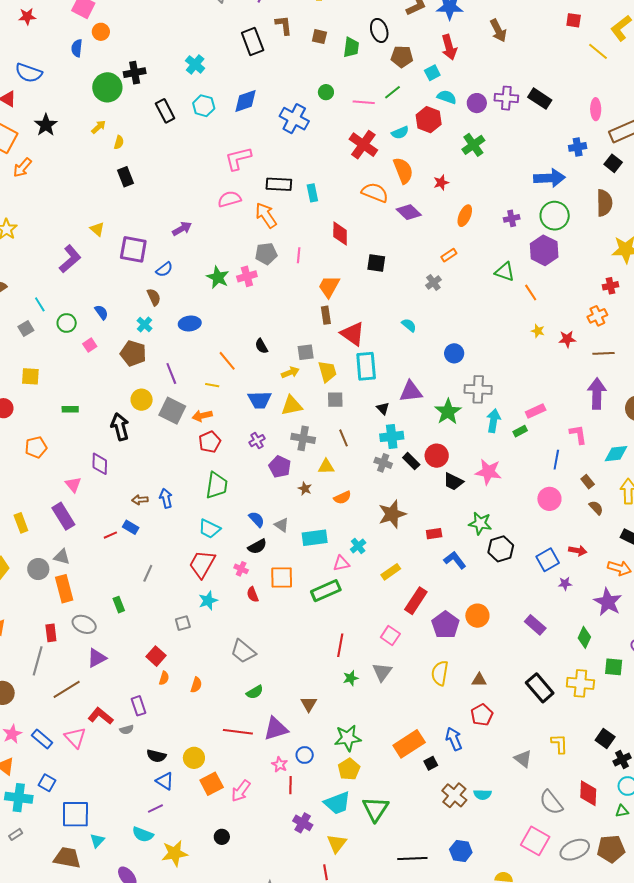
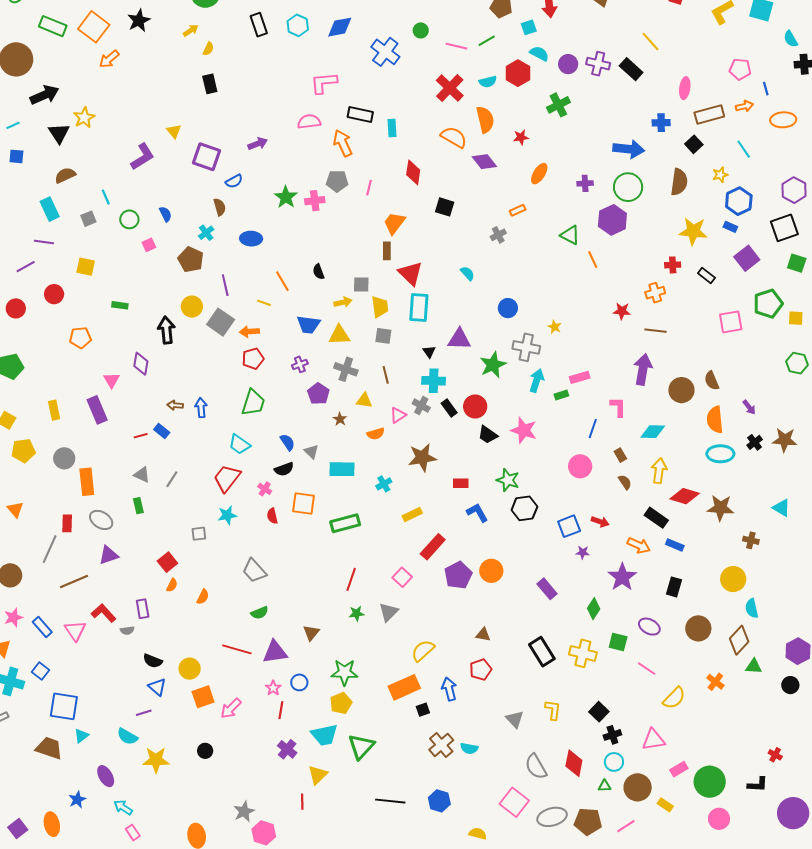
yellow line: (598, 51) -> (651, 41), moved
yellow star: (538, 331) -> (555, 327), moved
gray triangle: (62, 557) -> (142, 475), moved
pink triangle: (341, 563) -> (398, 415), moved, turned -30
yellow semicircle: (440, 673) -> (423, 651), moved, turned 30

